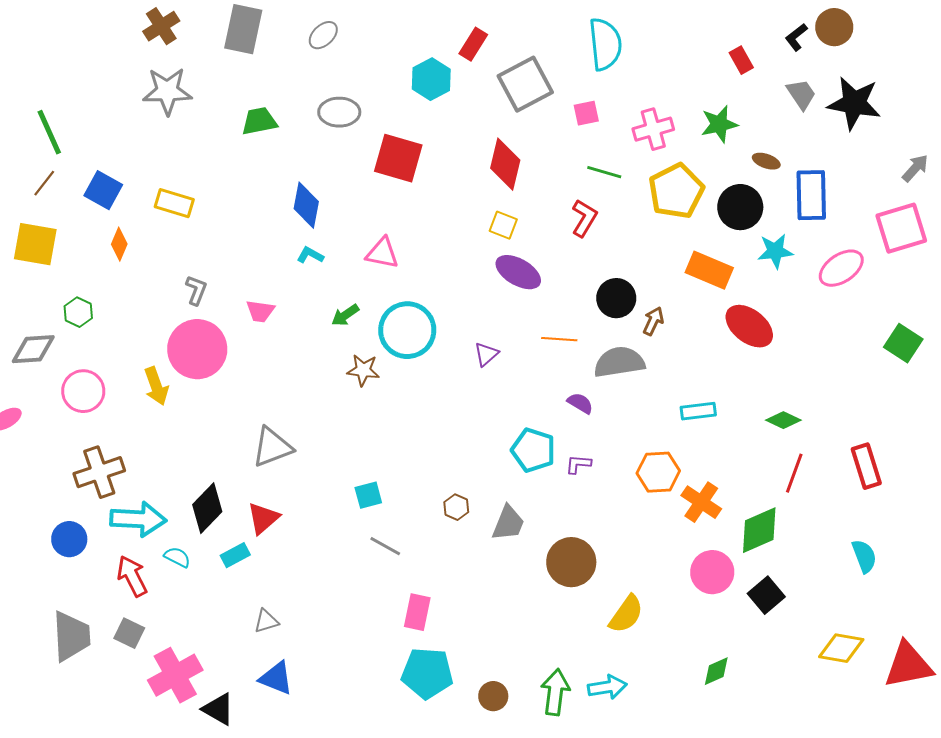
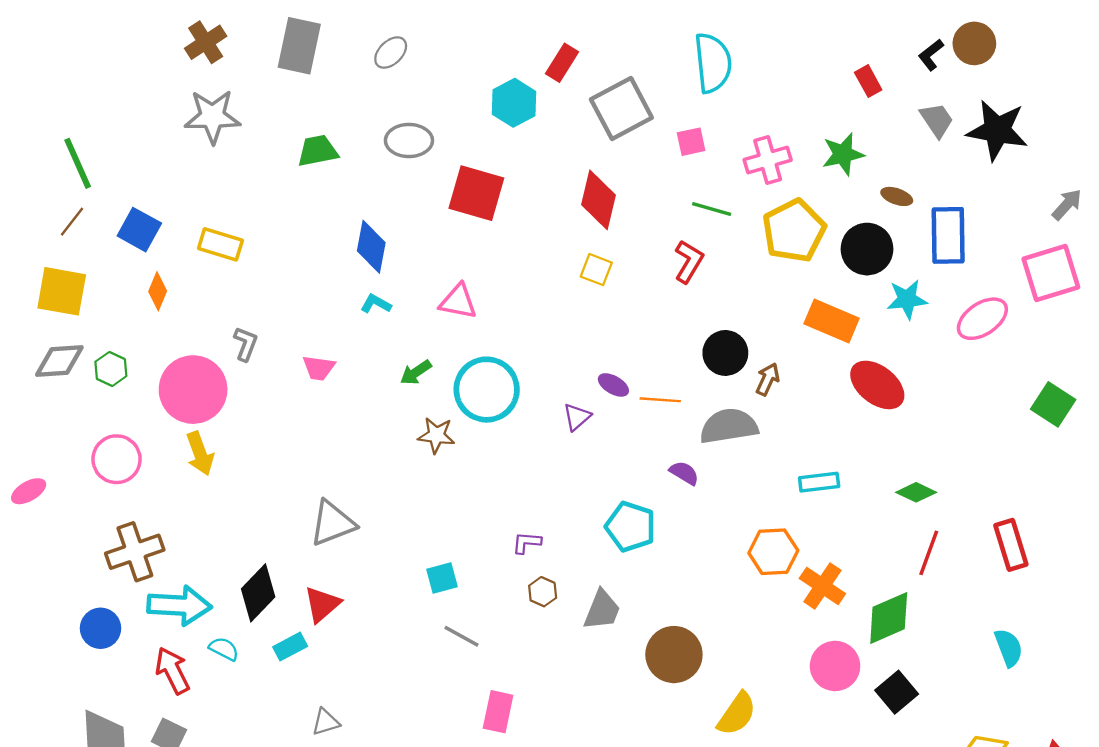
purple ellipse: (518, 272) -> (613, 385), moved, size x0.6
gray diamond: (33, 349) -> (59, 361), moved
pink circle: (197, 349) -> (193, 390), moved
purple L-shape: (578, 464) -> (527, 543), moved

